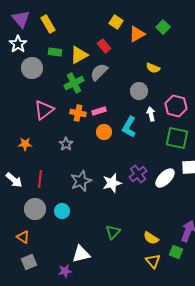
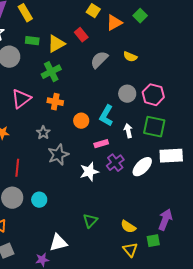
gray semicircle: (99, 72) -> (99, 60), moved
gray circle: (139, 91) -> (127, 94), moved
pink rectangle: (99, 111) -> (101, 144), moved
white arrow: (151, 114) -> (128, 131), moved
gray star: (81, 181) -> (58, 155), moved
green square: (176, 252) -> (153, 241), turned -32

